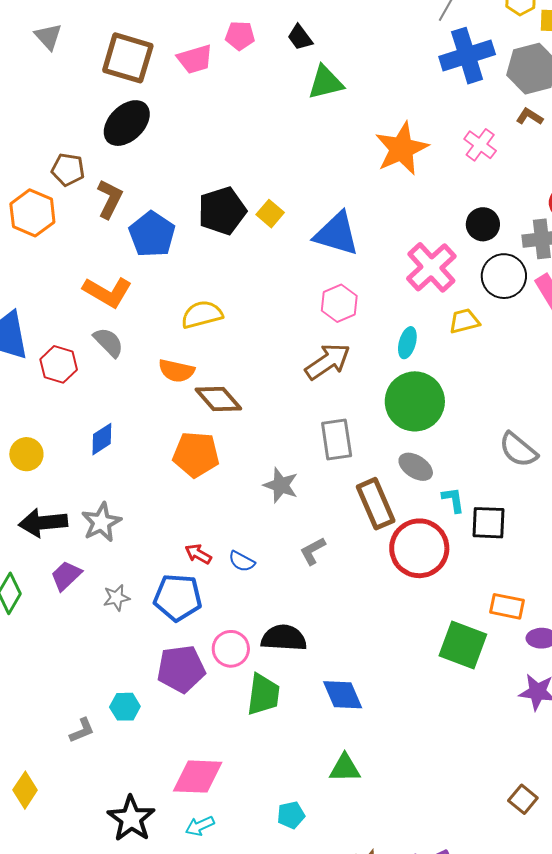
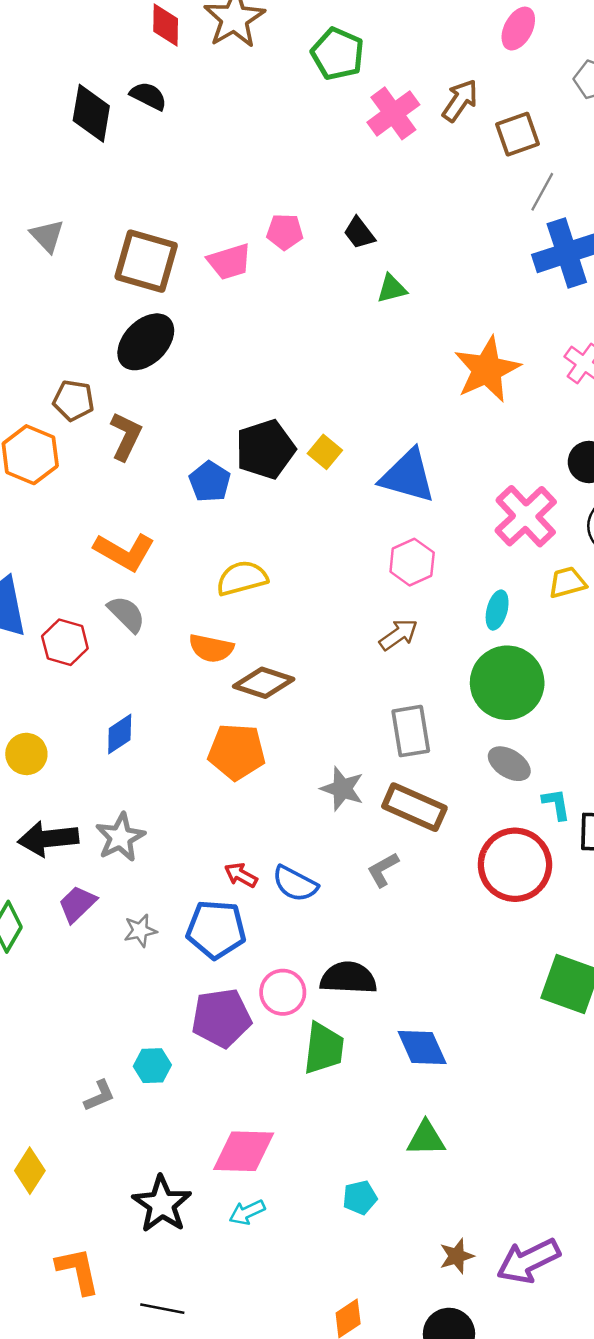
green triangle: (326, 82) -> (392, 289), size x0.7
blue pentagon: (152, 234) -> (210, 482), moved, size x0.7
brown arrow: (328, 362) -> (399, 635), size x0.7
brown diamond: (218, 399) -> (264, 683), turned -30
brown rectangle: (376, 504) -> (414, 807), moved, turned -42
blue semicircle: (242, 561) -> (295, 884), size x1.4

